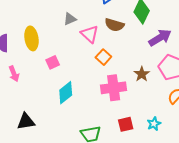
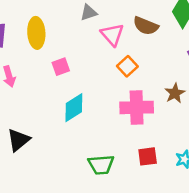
black triangle: (26, 121) -> (18, 140), turned -36

